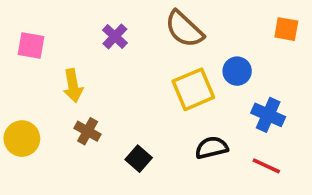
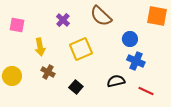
orange square: (286, 29) -> (157, 16), size x1.5
yellow square: (193, 89) -> (81, 49), moved
blue cross: (268, 115) -> (136, 61), moved

